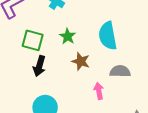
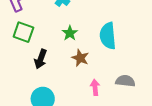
green square: (33, 40) -> (23, 32), moved
gray semicircle: (120, 71) -> (125, 81), moved

